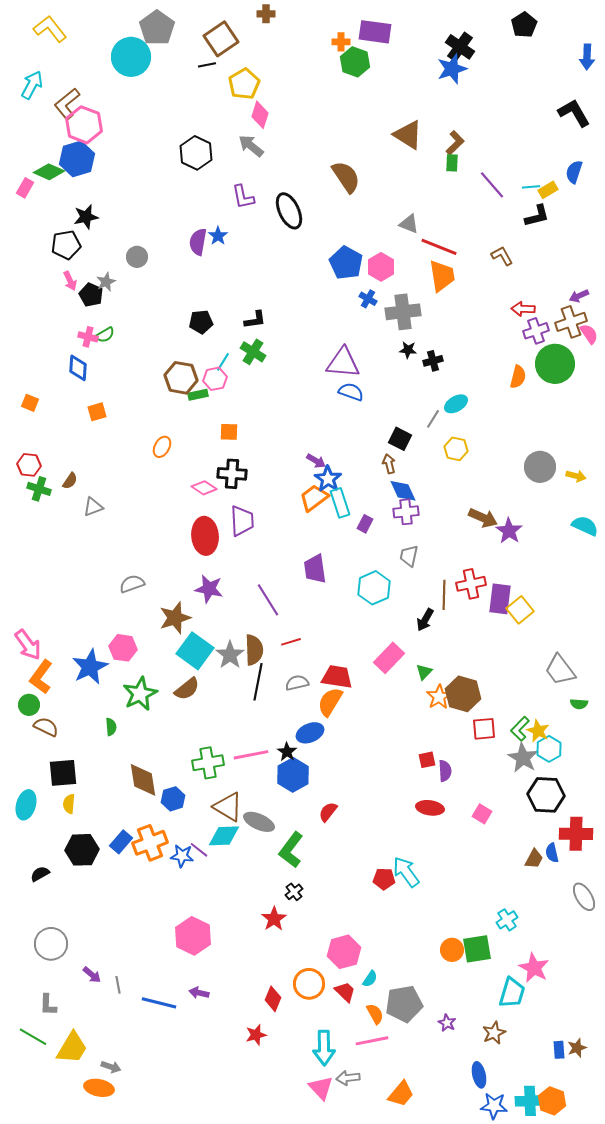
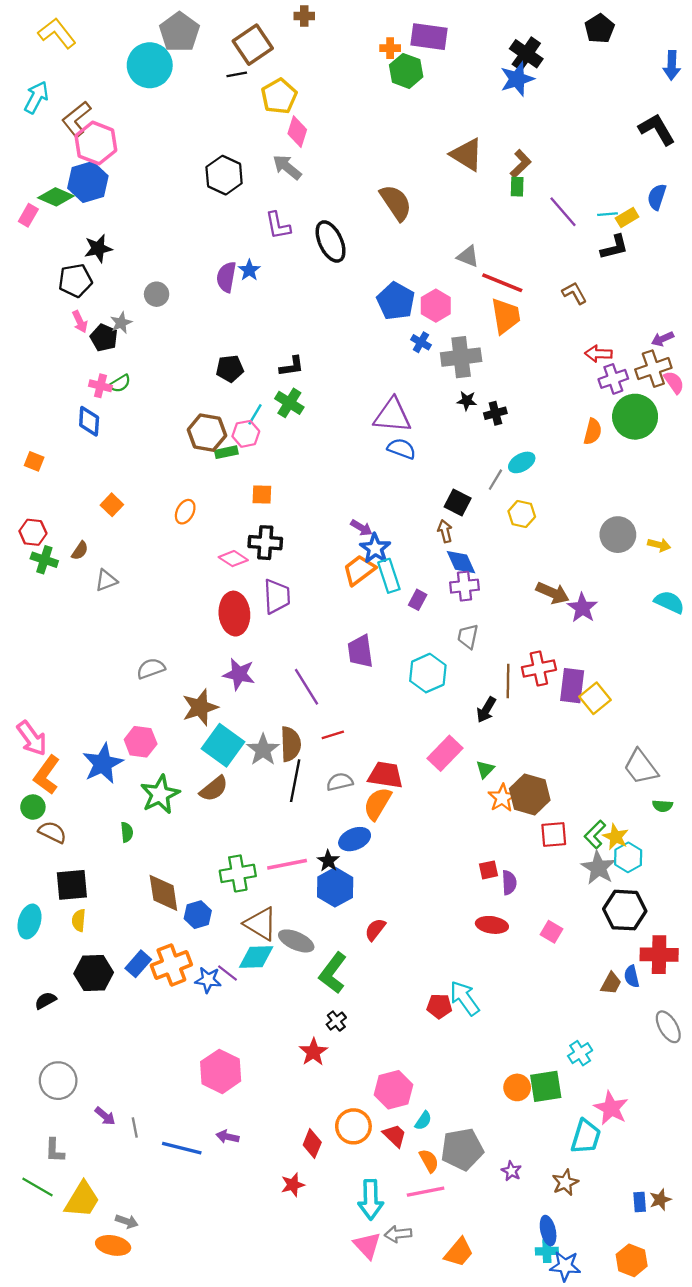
orange square: (97, 412) -> (112, 505), moved, turned -30
cyan cross: (530, 1101) -> (547, 1251), moved, size x0.7

